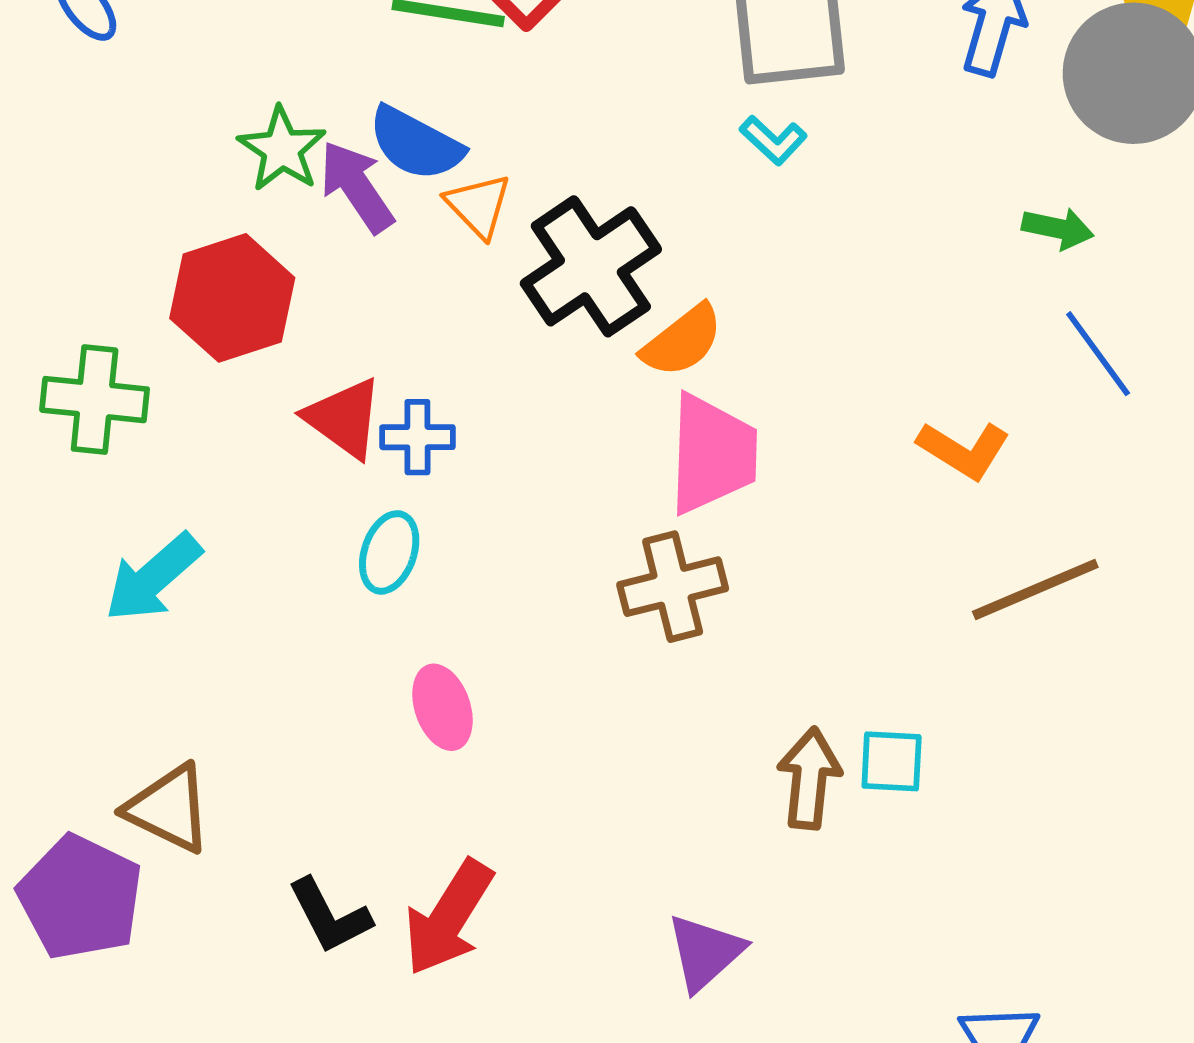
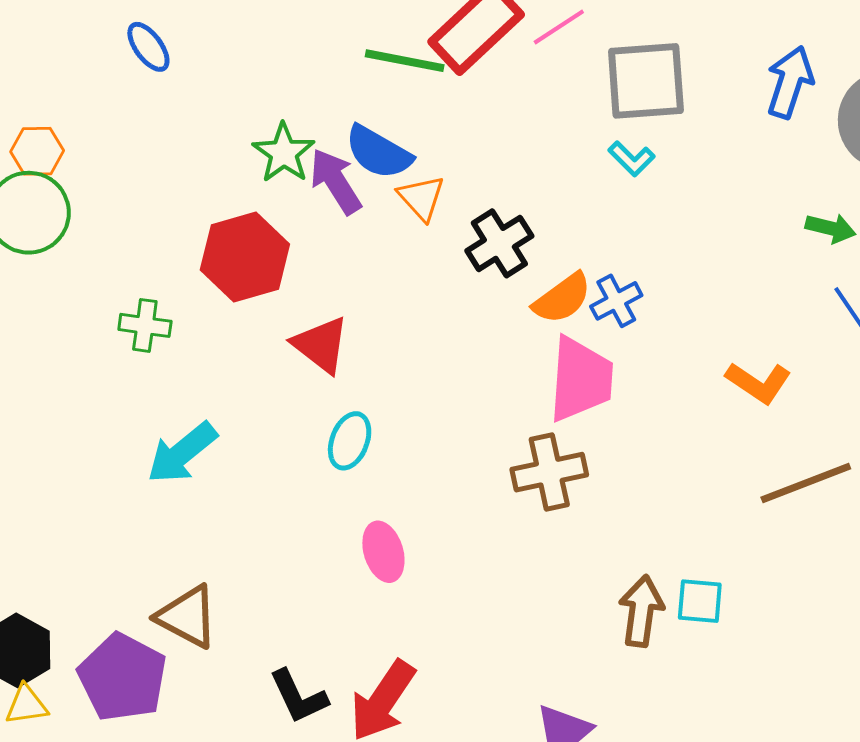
black cross: (591, 266) -> (499, 243), size x0.7
green cross: (95, 400) -> (145, 325), size x0.7
blue cross: (417, 437) -> (616, 301), moved, turned -30

